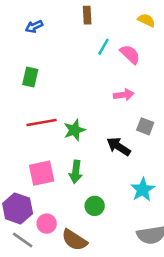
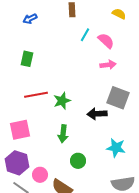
pink arrow: (124, 95) -> (108, 65), moved
gray square: (145, 126) -> (118, 98), size x1.6
black arrow: (119, 147) -> (97, 114), turned -36
pink square: (42, 173) -> (20, 130), moved
cyan star: (143, 189) -> (116, 148), turned -30

